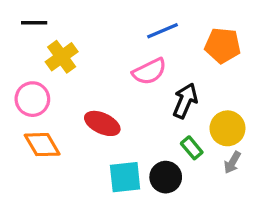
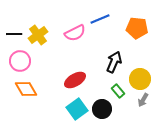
black line: (34, 23) -> (14, 34), moved
pink semicircle: (149, 71) -> (75, 33), moved
red ellipse: (102, 123) -> (75, 80), moved, turned -55
cyan square: (125, 177) -> (77, 109), turned -30

